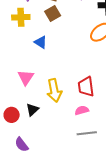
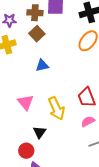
blue triangle: (41, 42) -> (42, 65), moved, turned -32
red circle: (12, 115) -> (26, 151), moved

